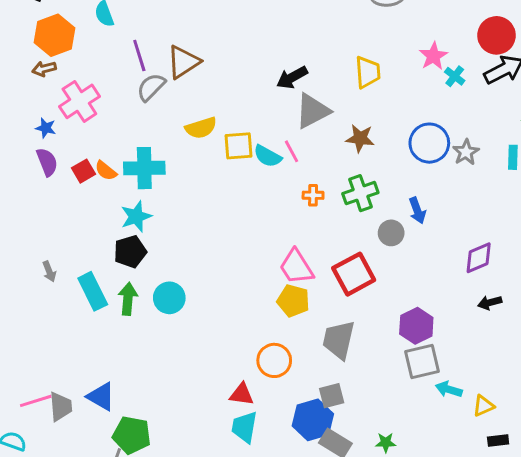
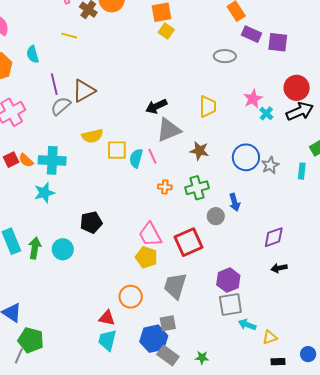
cyan semicircle: (268, 156) -> (136, 158), turned 72
black pentagon: (130, 252) -> (91, 222), moved

